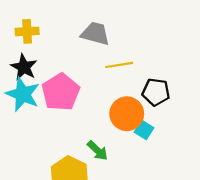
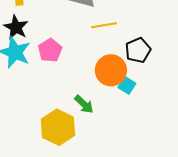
pink pentagon: (61, 92) -> (50, 50), size x0.7
black pentagon: (156, 92) -> (138, 50), turned -30

